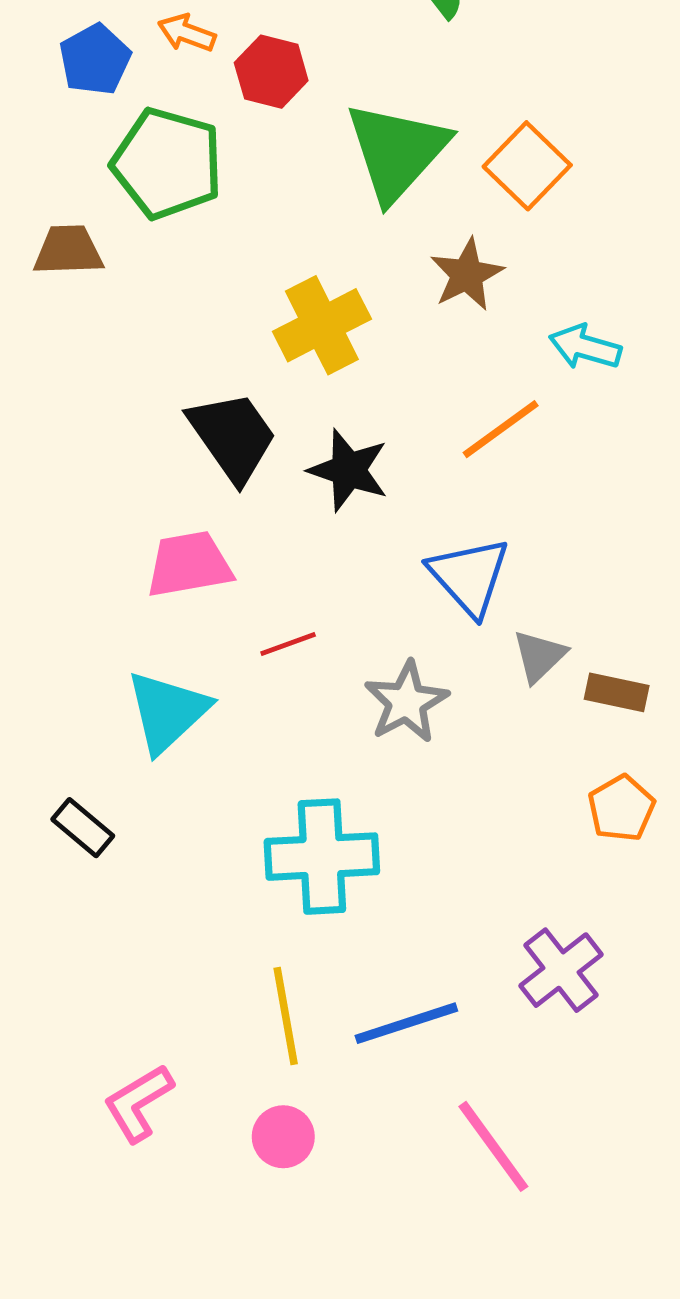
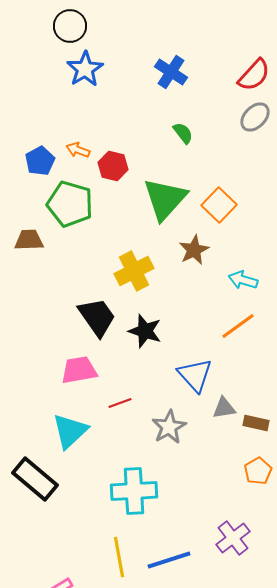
orange line: (501, 429) -> (238, 326), moved
gray triangle: (539, 656) -> (224, 408), turned 35
black rectangle: (83, 828) -> (35, 479), size x1.8

